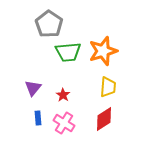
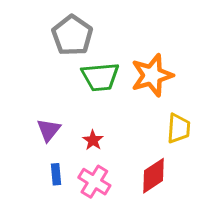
yellow trapezoid: (108, 87) -> (179, 128), moved

